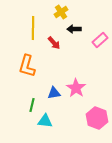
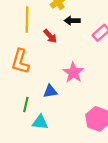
pink star: (76, 88) -> (73, 73), moved

